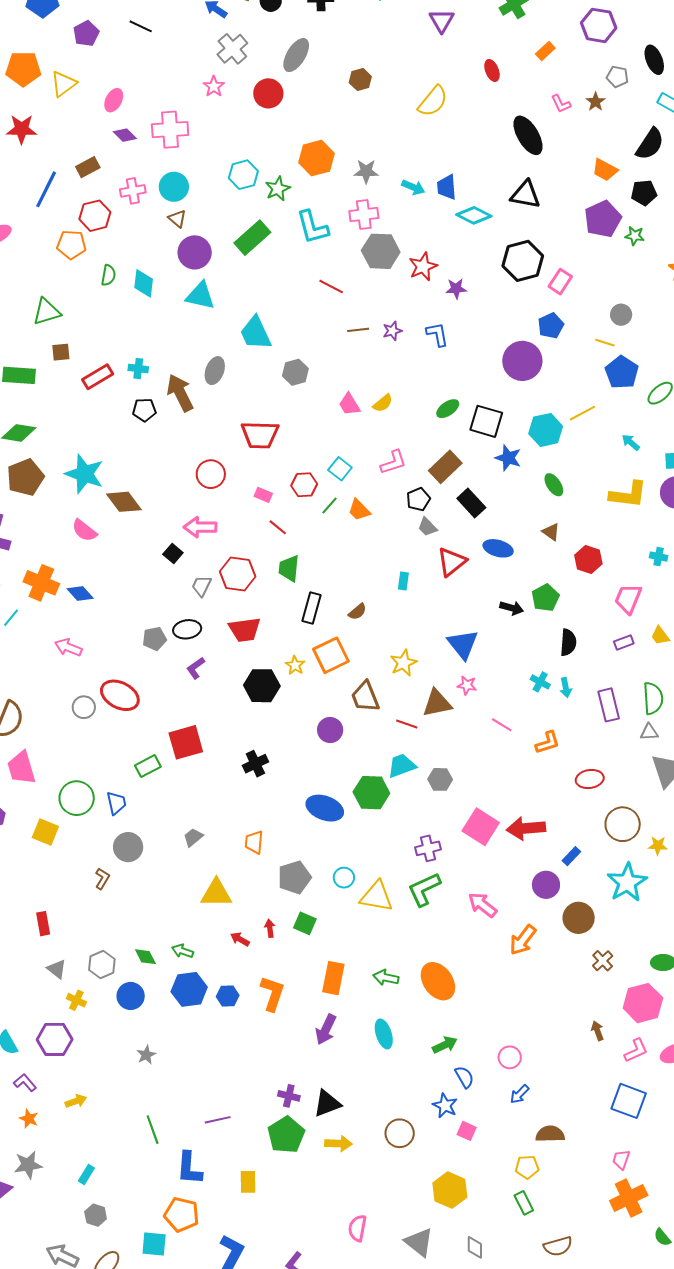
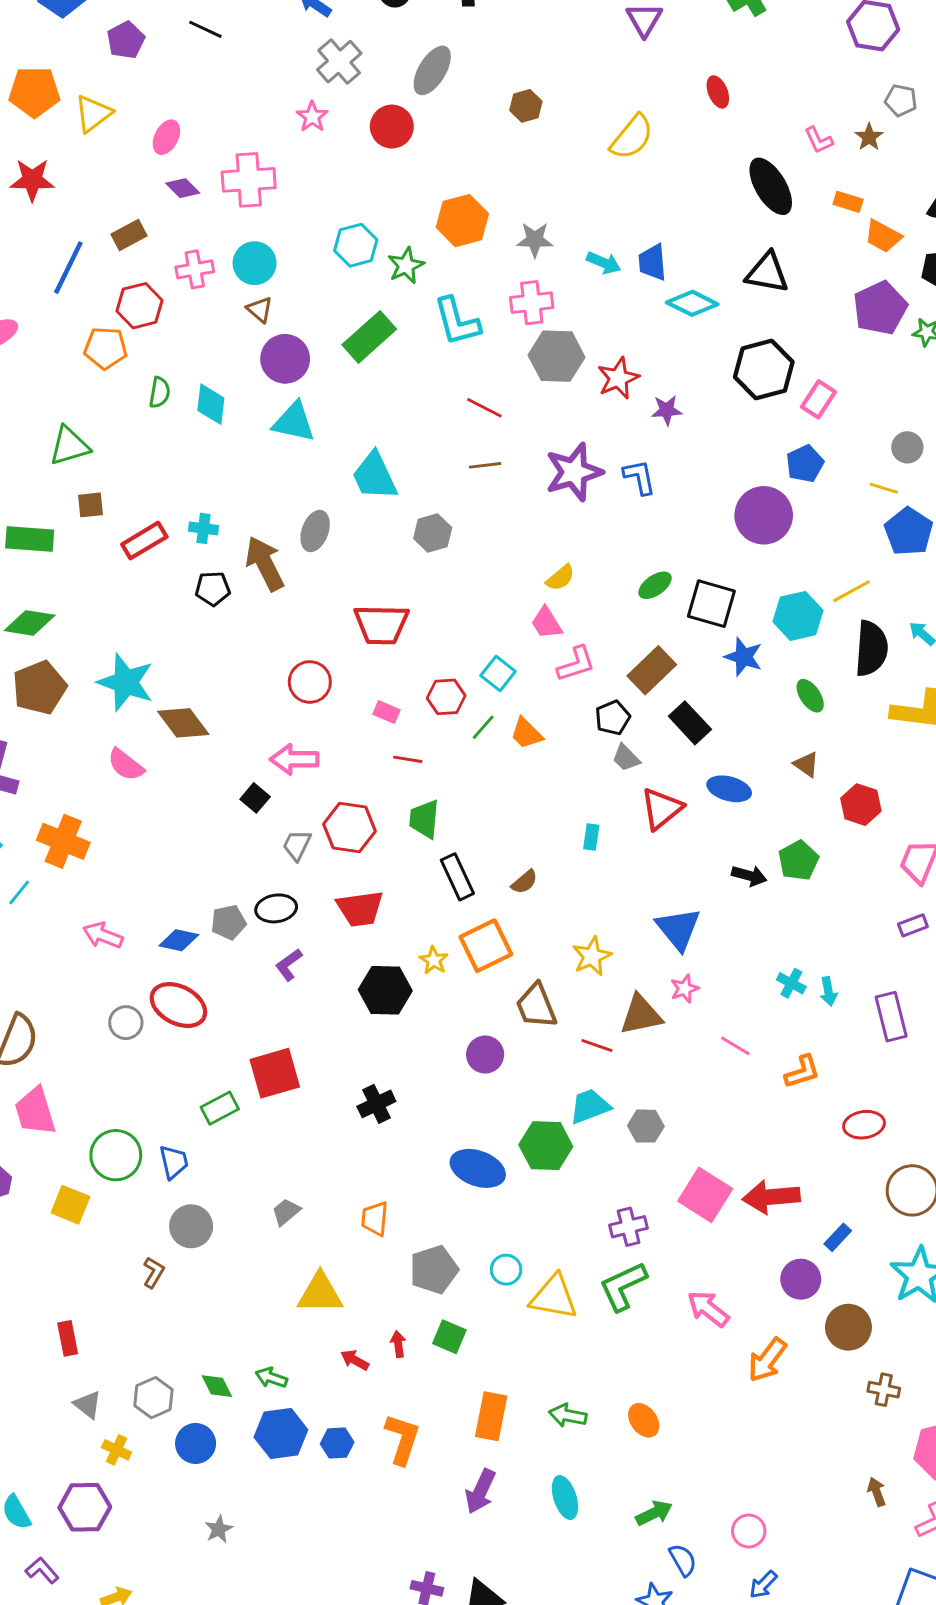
orange rectangle: (545, 51) -> (848, 202), moved, turned 60
brown line: (358, 330) -> (485, 465), moved
purple star: (392, 331) -> (574, 472), size x2.0
pink trapezoid: (349, 404) -> (547, 623), moved
red line: (278, 527) -> (408, 759), turned -30
blue diamond: (80, 593) -> (179, 940), moved, turned -36
black rectangle: (311, 608) -> (457, 877), turned -40
black semicircle: (568, 642) -> (871, 648), moved, size x1.4
pink star: (467, 685) -> (685, 989), turned -30
brown cross: (603, 961) -> (884, 1390), turned -35
orange ellipse: (438, 981) -> (644, 1420), size x0.6

